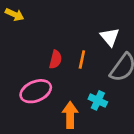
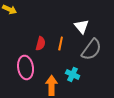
pink ellipse: (36, 91) -> (26, 67), turned -75

